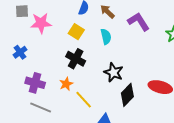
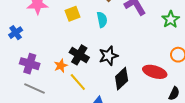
yellow square: (76, 32) -> (73, 14), turned 35
black cross: (76, 59) -> (79, 55), moved
black star: (113, 72) -> (108, 56), turned 30

